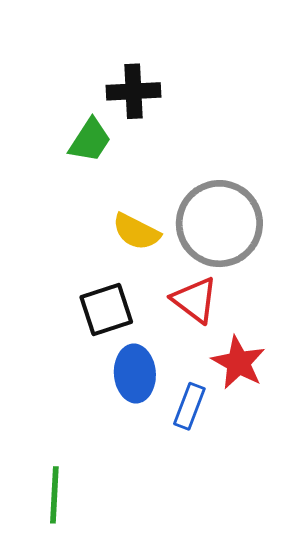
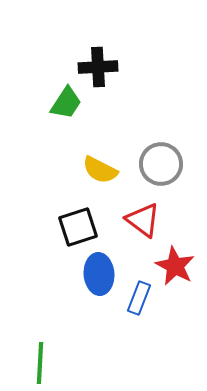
gray circle: (219, 224) -> (161, 164), size x0.7

